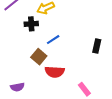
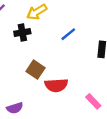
blue line: (53, 40) -> (68, 34), moved

